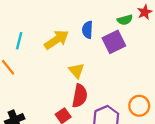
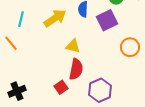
yellow triangle: (76, 71) -> (73, 46), turned -35
orange circle: (139, 106) -> (130, 47), moved

